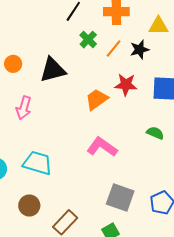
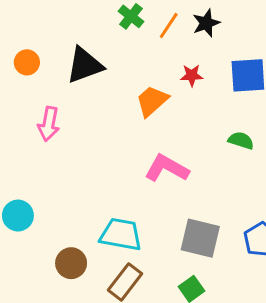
red star: (126, 85) -> (192, 75), size x0.7
cyan trapezoid: (38, 163) -> (121, 234), moved

